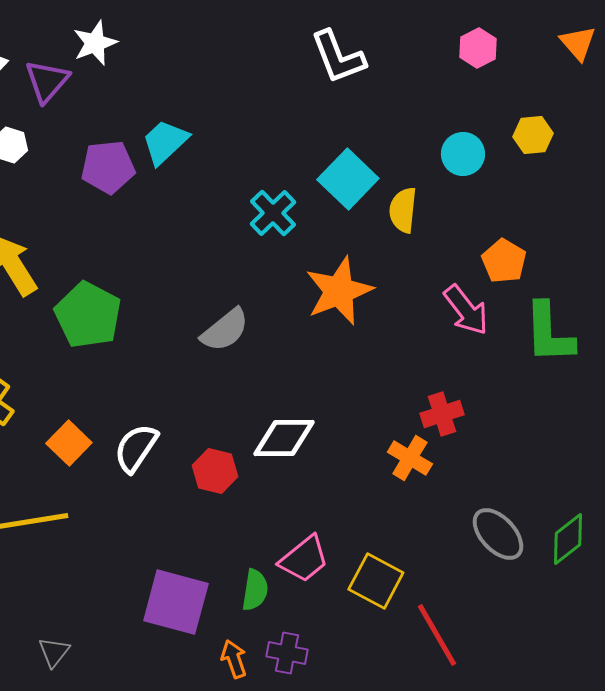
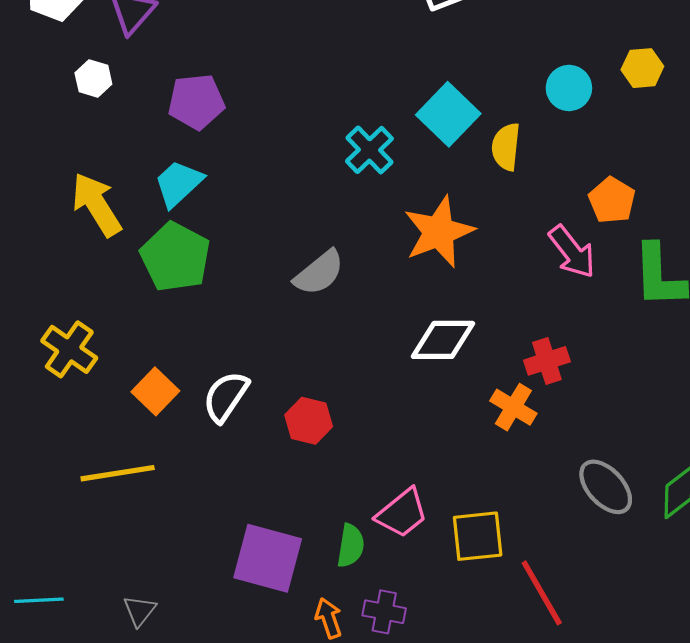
cyan trapezoid: (165, 142) -> (178, 184), moved
white diamond: (284, 438) -> (443, 340), moved
yellow square: (376, 581) -> (478, 536), turned -34

